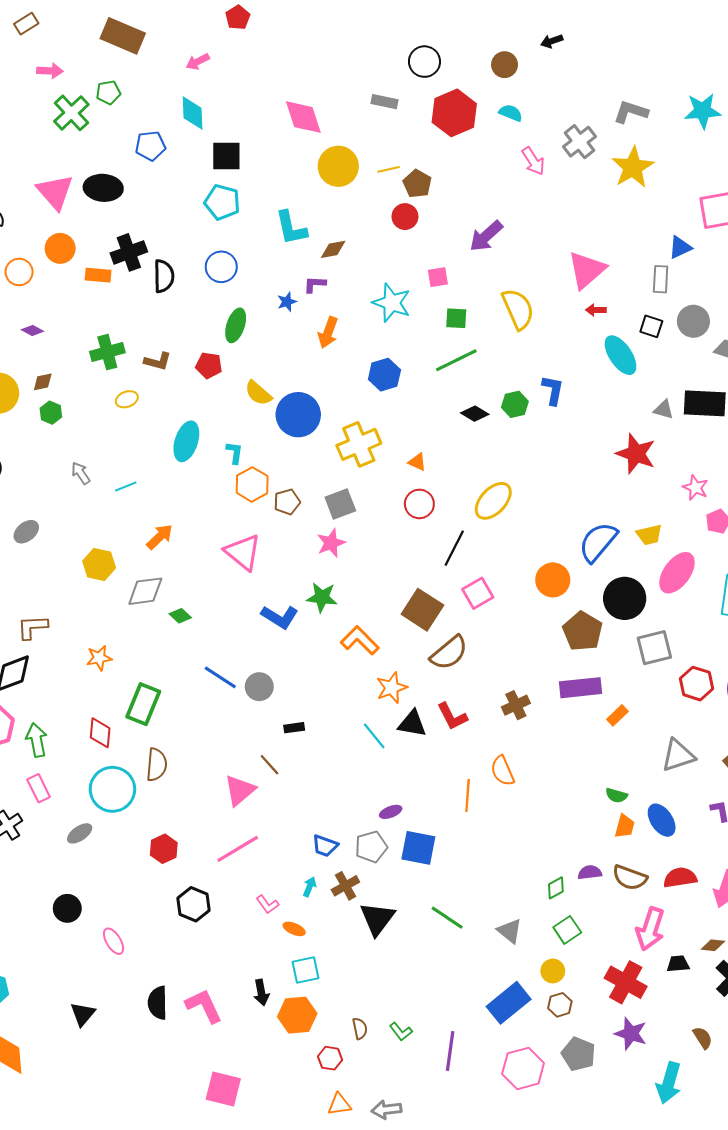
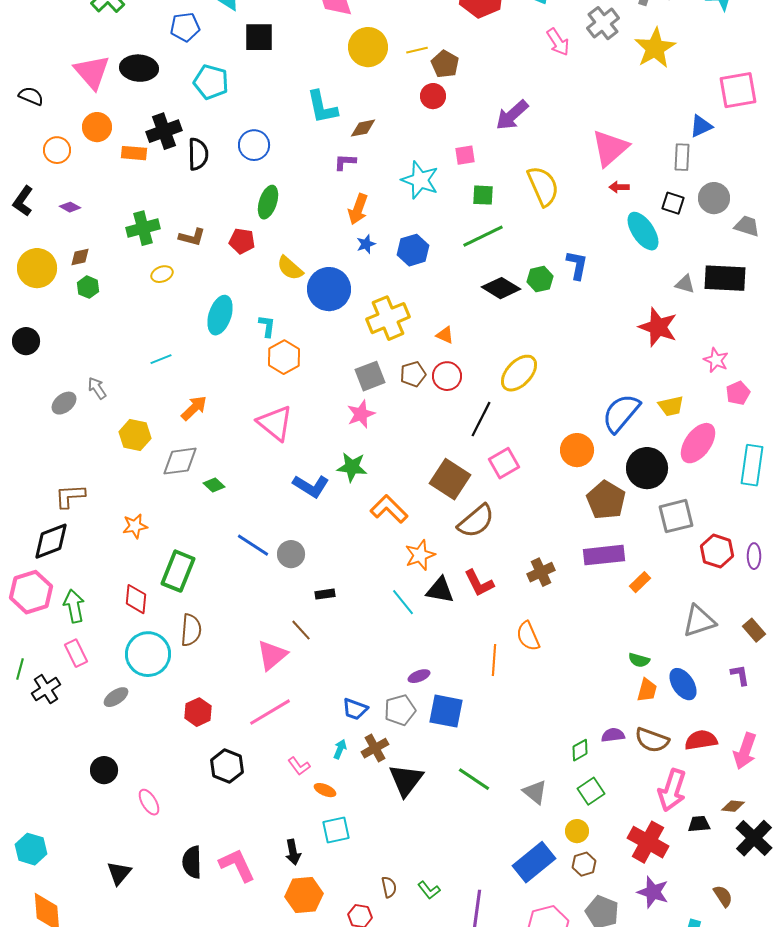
cyan pentagon: (222, 202) -> (211, 82), moved
blue star: (287, 302) -> (366, 244), moved
black diamond: (475, 414) -> (501, 288), size x1.4
gray arrow: (81, 473) -> (97, 388), moved
brown pentagon: (287, 502) -> (413, 374), moved
orange hexagon: (297, 1015) -> (304, 895), moved

